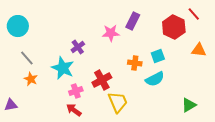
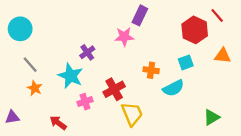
purple rectangle: (133, 21) -> (140, 15), moved
cyan square: (158, 56) -> (186, 62), moved
red arrow: (74, 110) -> (58, 123), moved

